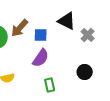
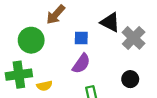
brown arrow: (20, 28) -> (56, 15), moved
gray cross: (88, 35) -> (134, 38), size x1.5

